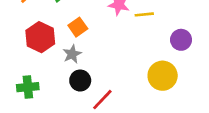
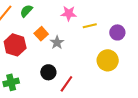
yellow line: (144, 14) -> (90, 26), moved
gray star: (72, 54) -> (57, 42), moved

